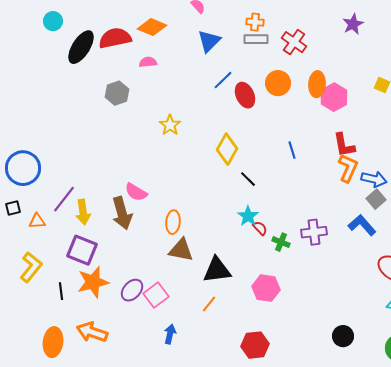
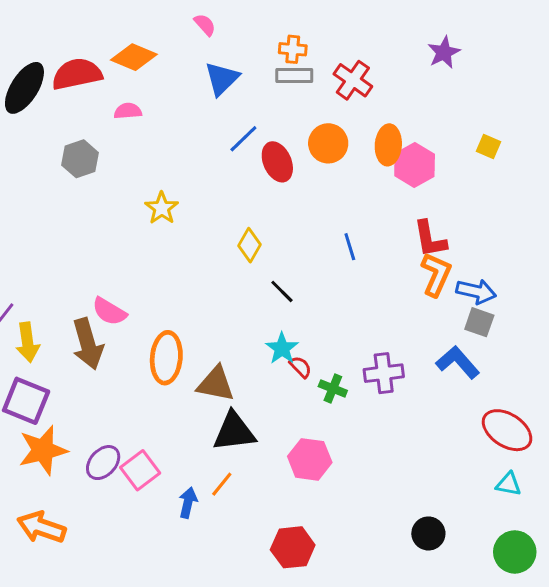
yellow diamond: (227, 149) -> (250, 245), size x0.7
gray square: (376, 199) -> (479, 322), turned -30
orange ellipse: (173, 222) -> (166, 358), size x1.4
brown triangle: (181, 250) -> (216, 384), moved
blue arrow: (170, 334) -> (188, 503), moved

